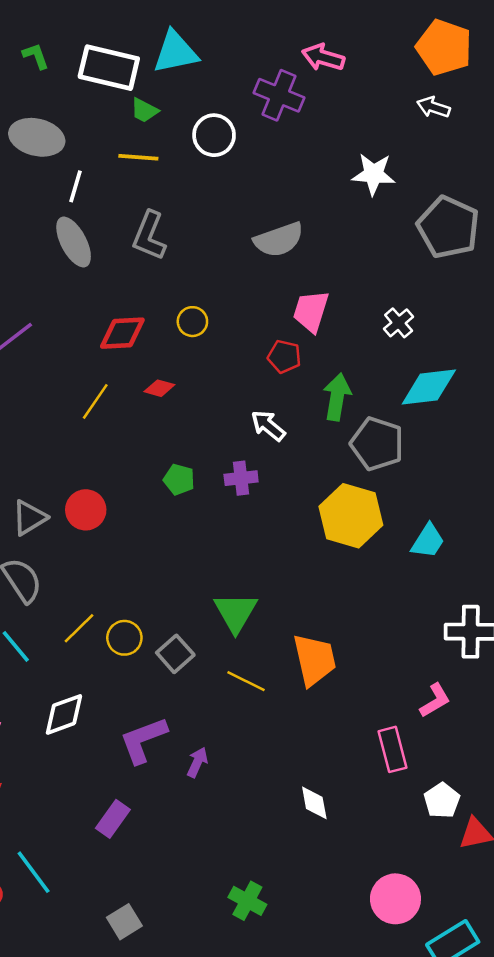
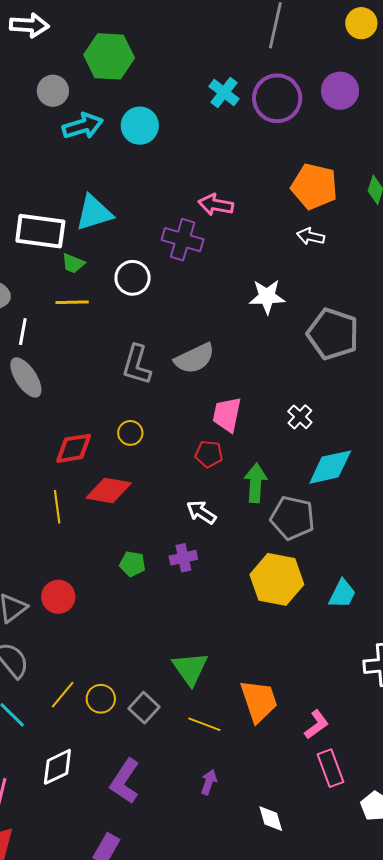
gray L-shape: (149, 236) -> (137, 365), moved
red diamond: (159, 388) -> (109, 490), size x1.8
yellow line: (95, 401) -> (57, 507), turned -36
pink L-shape: (435, 701) -> (316, 724), moved
purple L-shape: (143, 740) -> (125, 781), turned -30
purple arrow: (197, 762) -> (209, 782), moved

